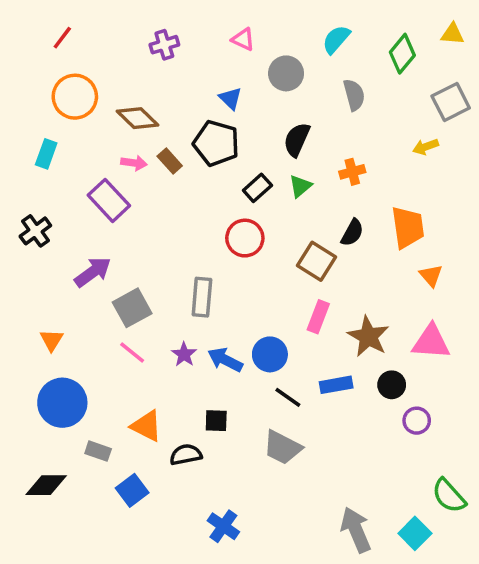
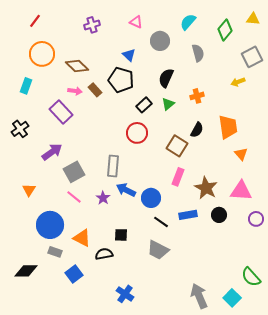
blue arrow: (225, 360) -> (126, 190), moved
blue circle: (62, 403) -> (50, 225), moved
purple circle: (417, 421) -> (256, 219), moved

